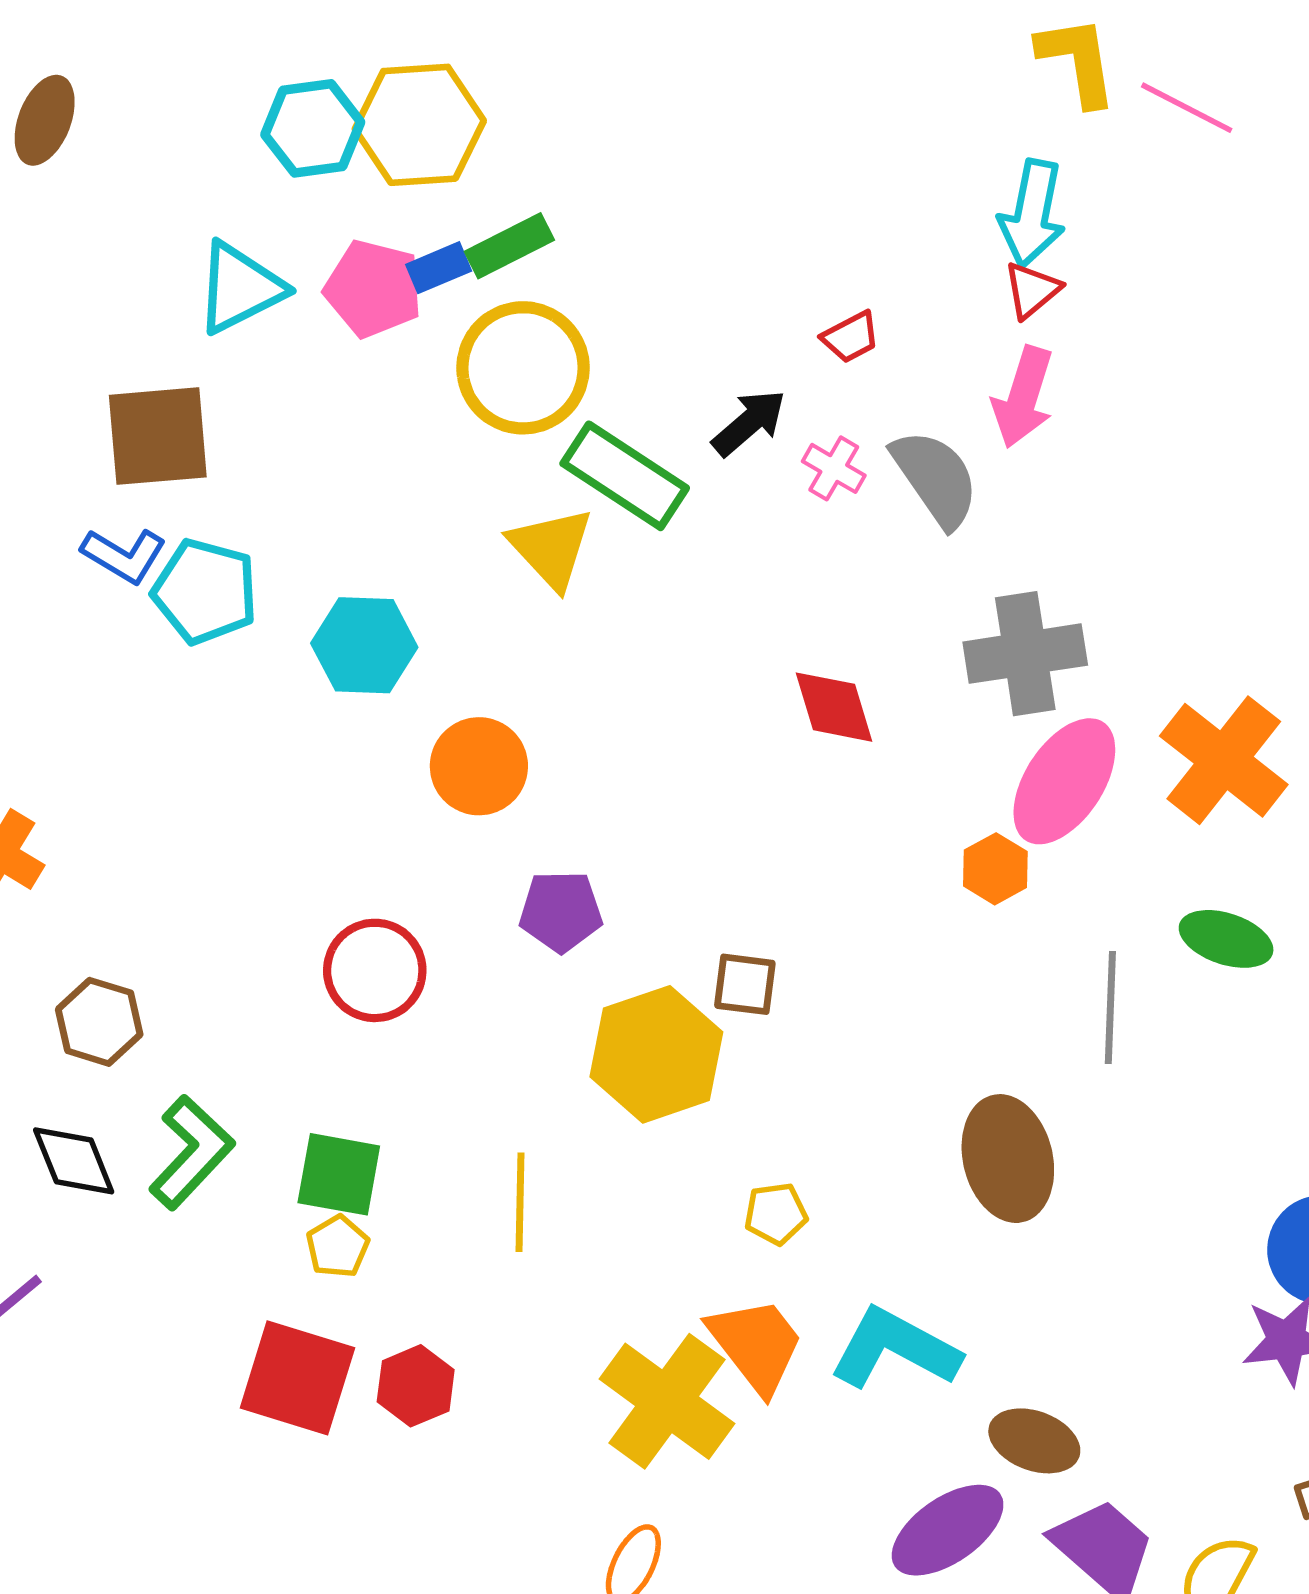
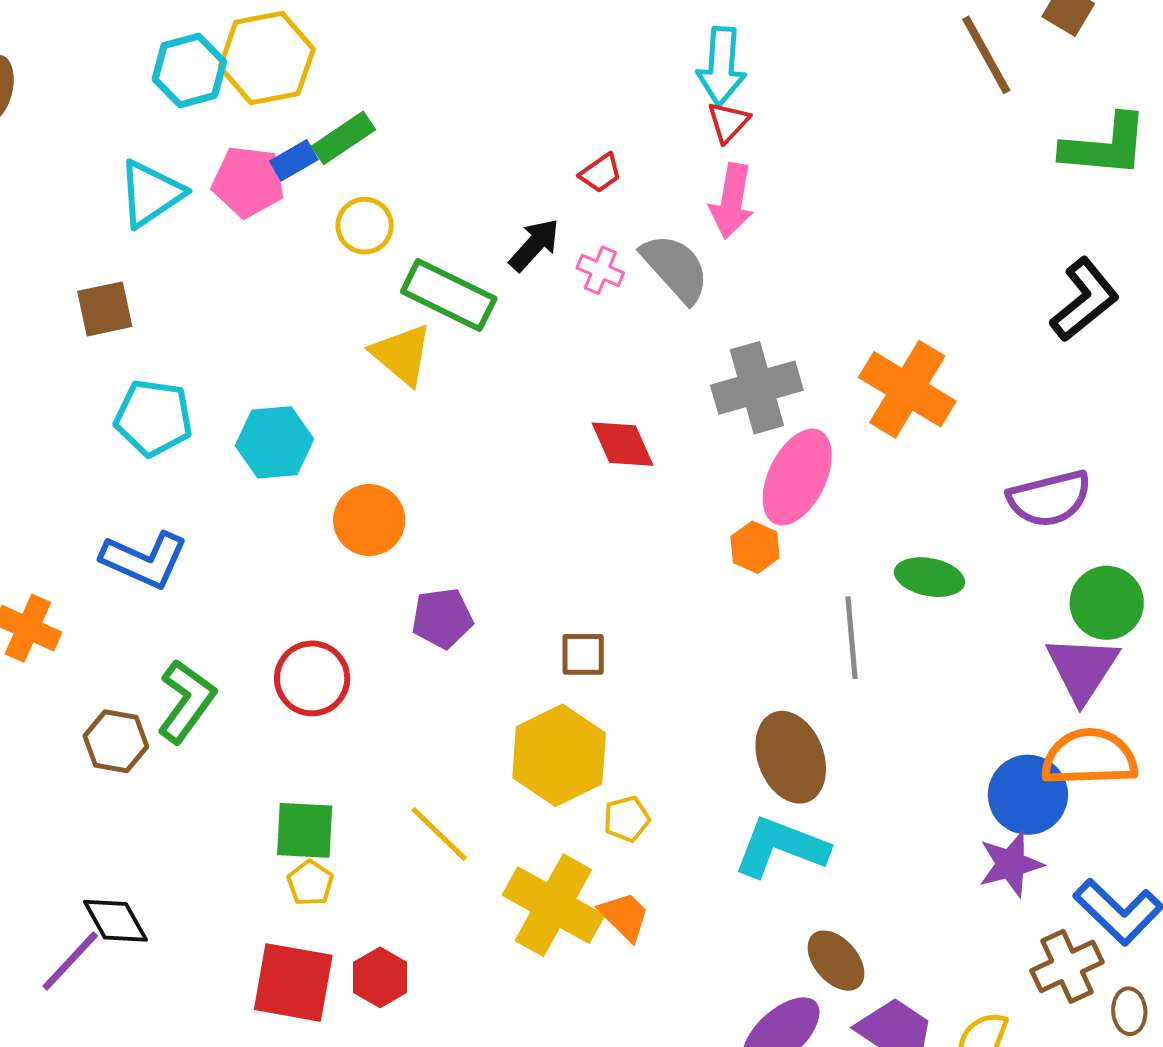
yellow circle: (523, 368) -> (365, 226), size x0.6
brown square: (158, 436) -> (105, 309), size x0.7
blue L-shape: (124, 556) -> (144, 560), moved, size x1.4
orange cross: (1224, 760) -> (907, 389), moved
yellow hexagon: (656, 1054) -> (559, 755), moved
green L-shape: (191, 1152) -> (186, 701), moved
black diamond: (74, 1161) -> (115, 921), moved
yellow line: (520, 1202) -> (439, 834), turned -40
orange trapezoid: (756, 1345) -> (624, 916), size x0.7
cyan L-shape: (895, 1349) -> (781, 847), moved
yellow cross: (667, 1401) -> (553, 905), moved
brown ellipse: (1034, 1441) -> (836, 961), turned 36

